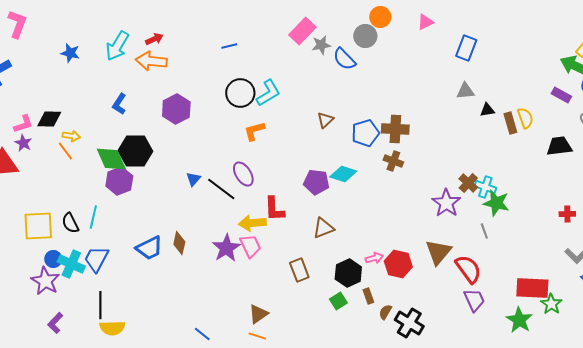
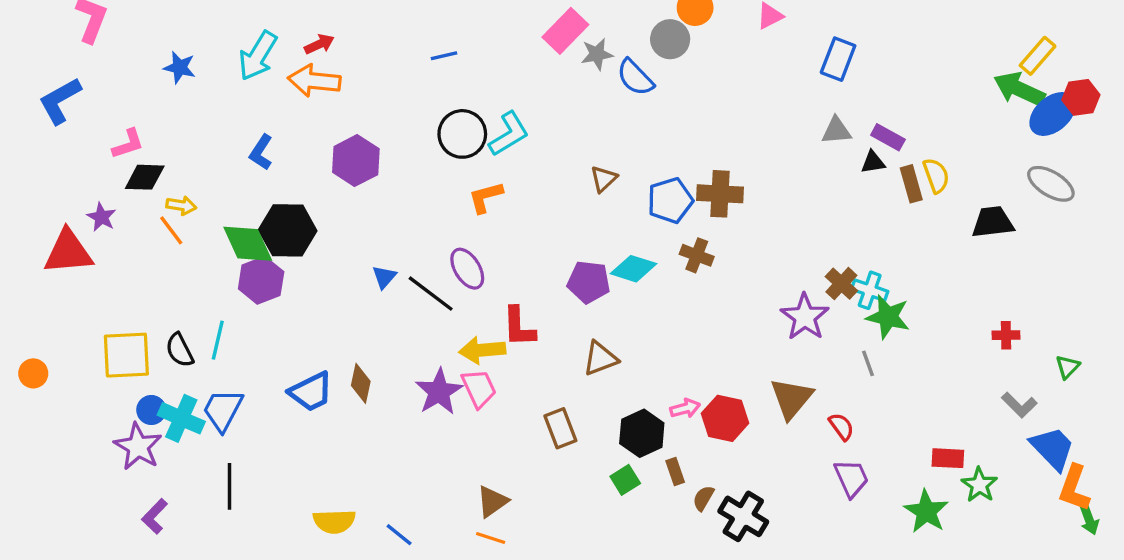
purple rectangle: (561, 95) -> (888, 137), moved
pink L-shape: (23, 124) -> (128, 144), moved
brown cross: (393, 161) -> (697, 255), moved
red semicircle: (468, 269) -> (841, 427), size x0.6
red rectangle: (532, 288) -> (948, 458), size x0.6
yellow semicircle: (112, 328) -> (334, 521), moved

